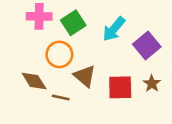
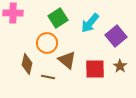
pink cross: (39, 16) -> (13, 13), moved
brown diamond: (34, 81) -> (27, 64), turned 45

